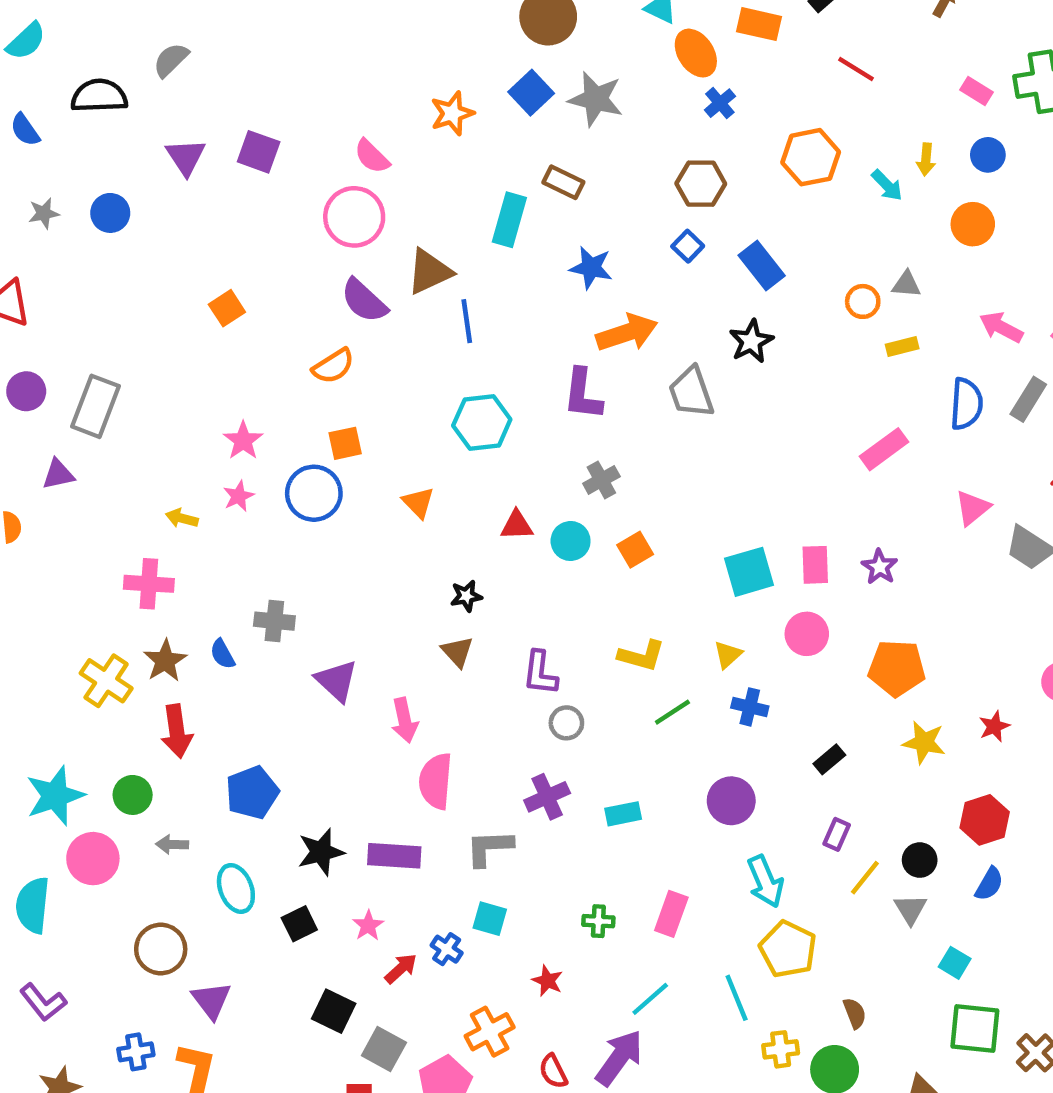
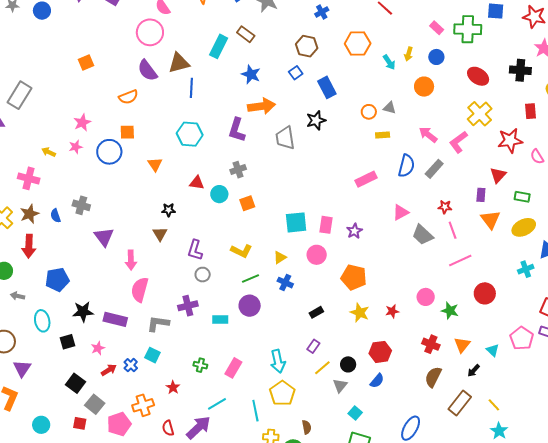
purple circle: (731, 801) -> (250, 306), moved

